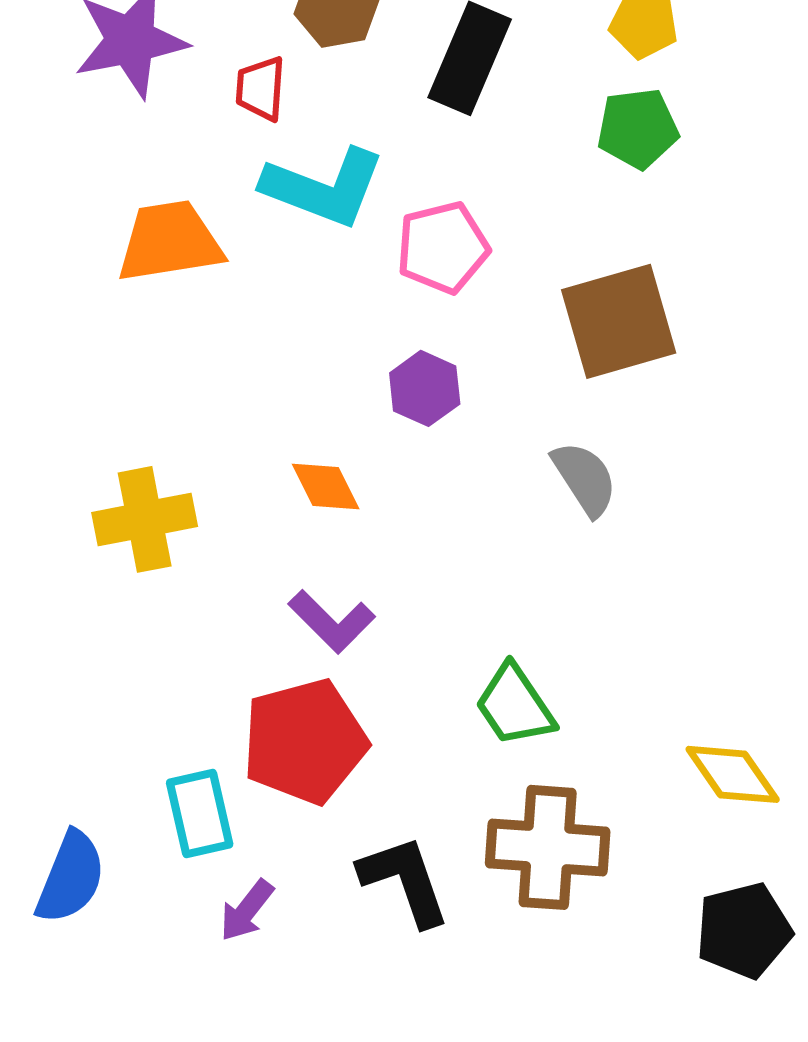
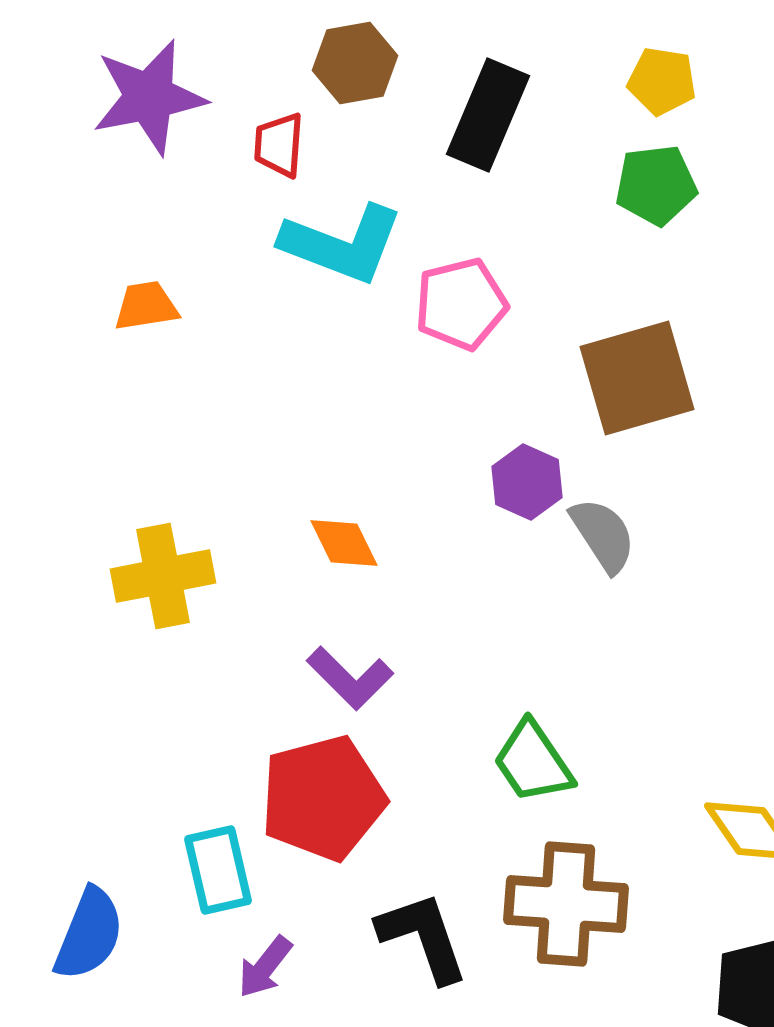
orange trapezoid: (170, 241) -> (146, 306), moved, size x0.6
purple hexagon: (425, 388) -> (527, 482), moved

